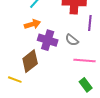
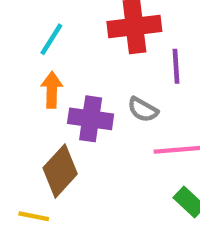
orange arrow: (32, 24) -> (52, 90), turned -63

